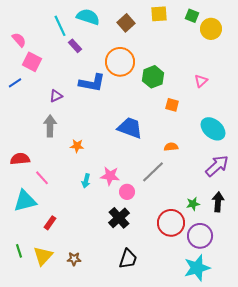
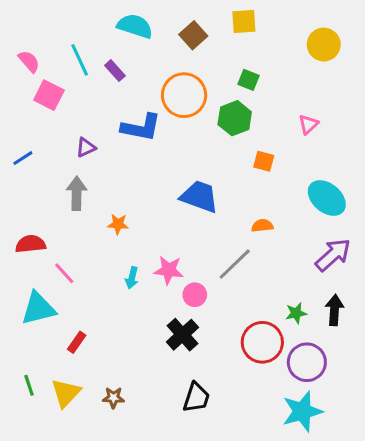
green square: (192, 16) -> (249, 80), moved
cyan line: (60, 26) -> (80, 60), moved
blue line: (15, 83) -> (23, 158), moved

